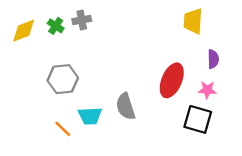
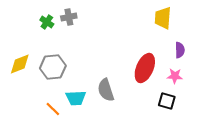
yellow diamond: (24, 31) -> (20, 64), moved
black square: (198, 119) -> (167, 101), size x0.7

